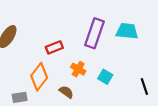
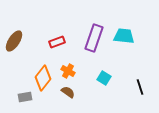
red rectangle: (54, 47) -> (57, 42), moved
orange cross: (78, 69) -> (68, 71), moved

